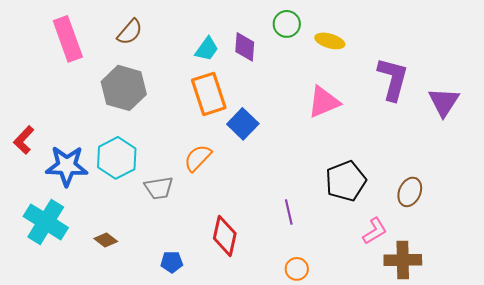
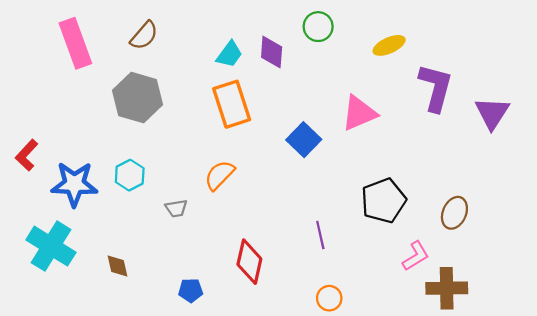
yellow ellipse: (330, 41) -> (389, 45), moved, turned -40
blue square: (243, 124) -> (304, 140), moved
cyan hexagon: (117, 158) -> (130, 175), size x0.7
gray trapezoid: (159, 188) -> (176, 208), size x0.7
brown diamond: (106, 240) -> (117, 266), turned 40

